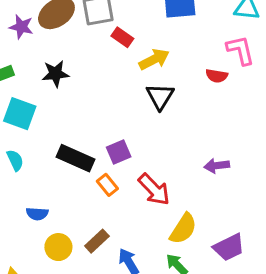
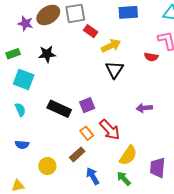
purple arrow: (217, 166) -> (144, 108), moved
orange rectangle: (107, 185) -> (87, 133), moved
blue semicircle: (37, 214) -> (22, 145), moved
brown rectangle: (97, 241) -> (77, 154), moved
purple trapezoid: (229, 247) -> (157, 168), turned 120

